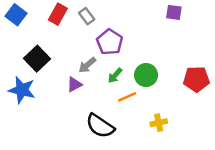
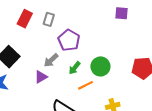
gray rectangle: (87, 16) -> (49, 19), turned 56

